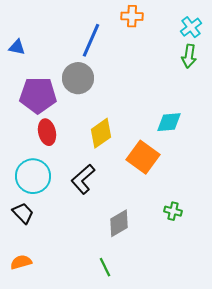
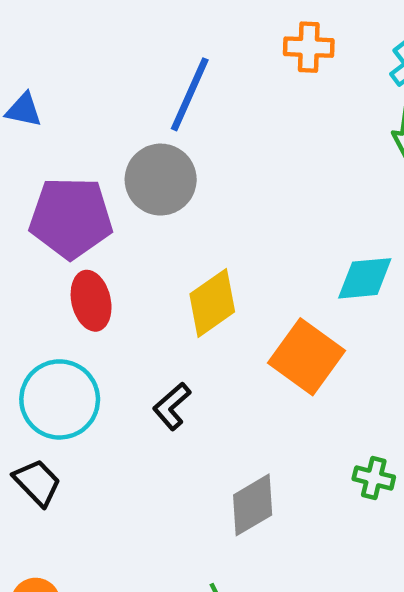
orange cross: (132, 16) -> (309, 47), moved
black L-shape: (83, 179) -> (172, 406), size x0.7

